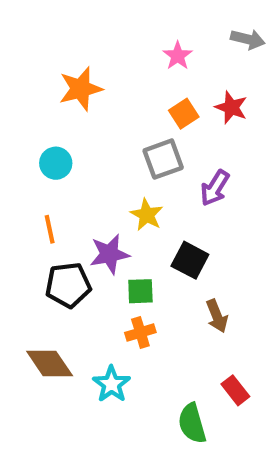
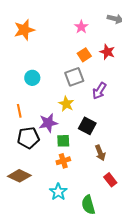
orange star: (81, 89) -> (24, 30), moved
cyan circle: (56, 163) -> (32, 78), moved
brown diamond: (50, 363) -> (19, 176), turned -30
cyan star: (112, 384) -> (58, 192), moved
red rectangle: (235, 390) -> (110, 180), moved

